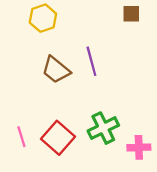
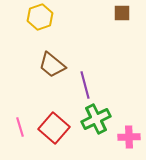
purple line: (91, 61) -> (85, 85), moved

